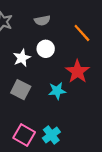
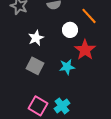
white circle: (46, 49) -> (70, 30), moved

